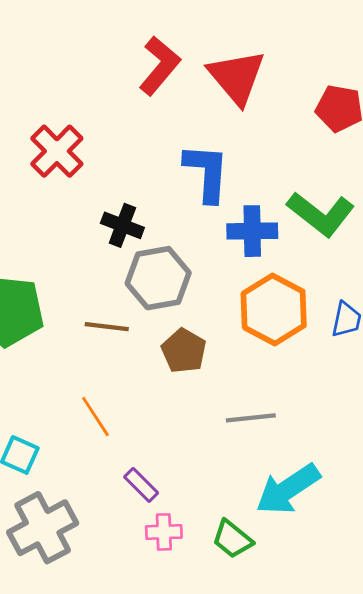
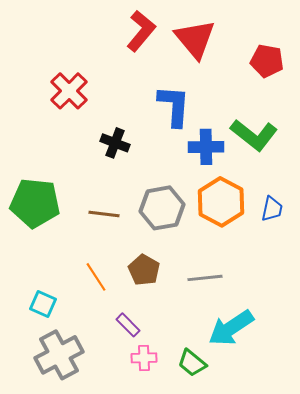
gray hexagon: (158, 278) -> (162, 208), moved
brown pentagon: (184, 351) -> (144, 270), moved

